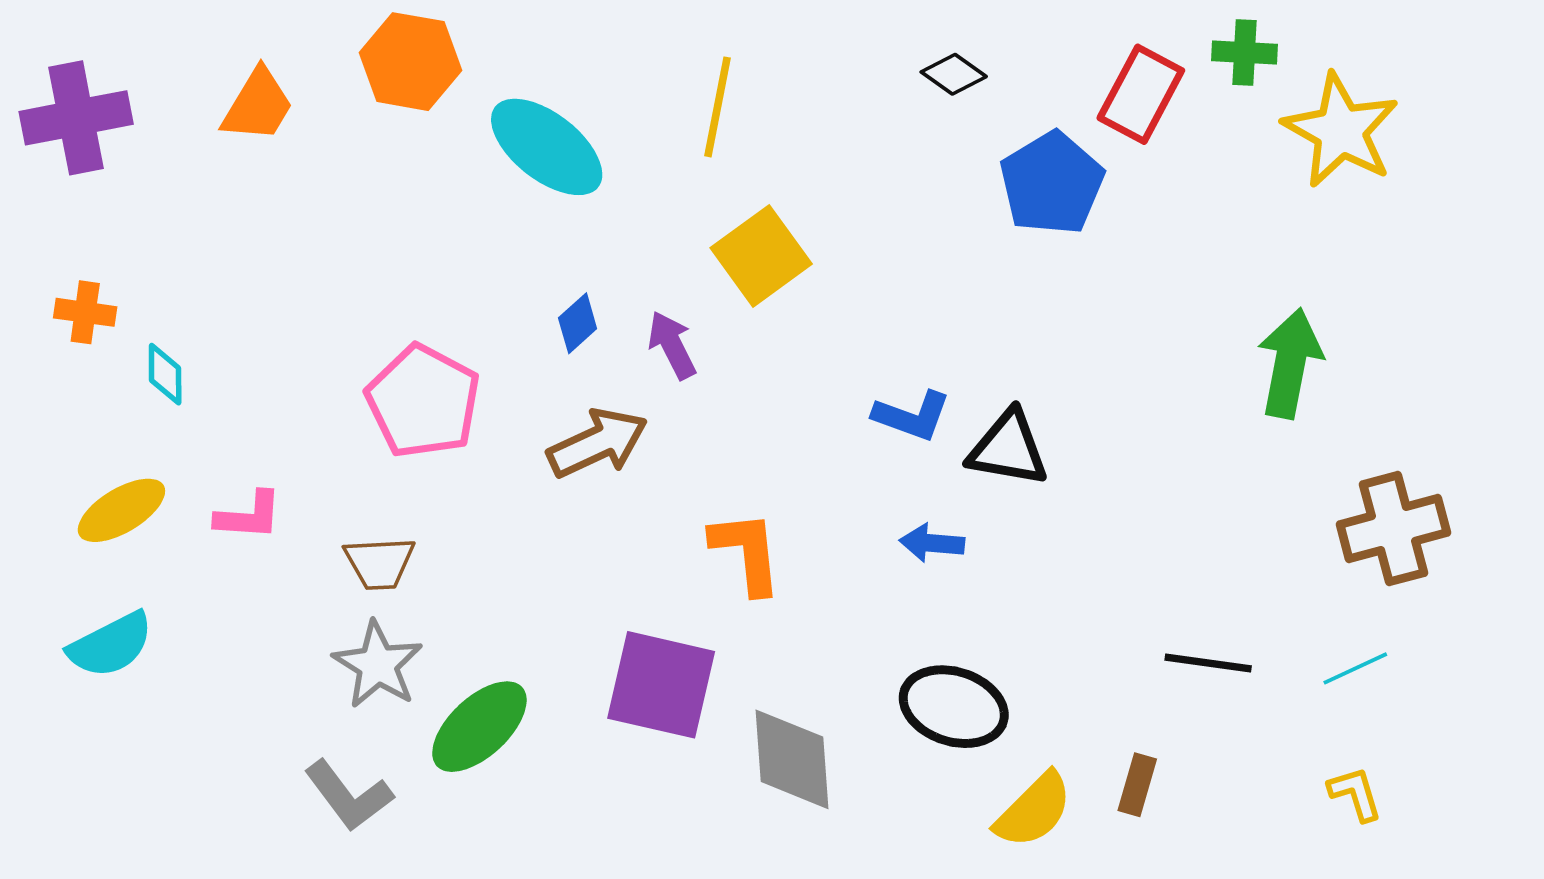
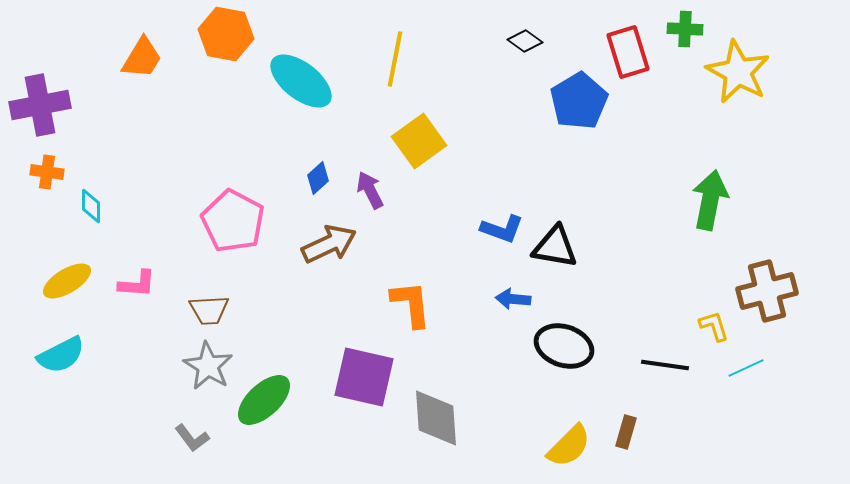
red rectangle: (1141, 94) -> (628, 52), turned -45
purple cross: (76, 118) -> (40, 105), moved
black ellipse: (954, 707) -> (564, 346), moved
yellow L-shape: (1355, 794) -> (714, 326), moved
gray L-shape: (349, 796) -> (192, 438), size x0.7

